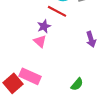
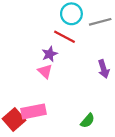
pink rectangle: (30, 76) -> (34, 111), turned -35

